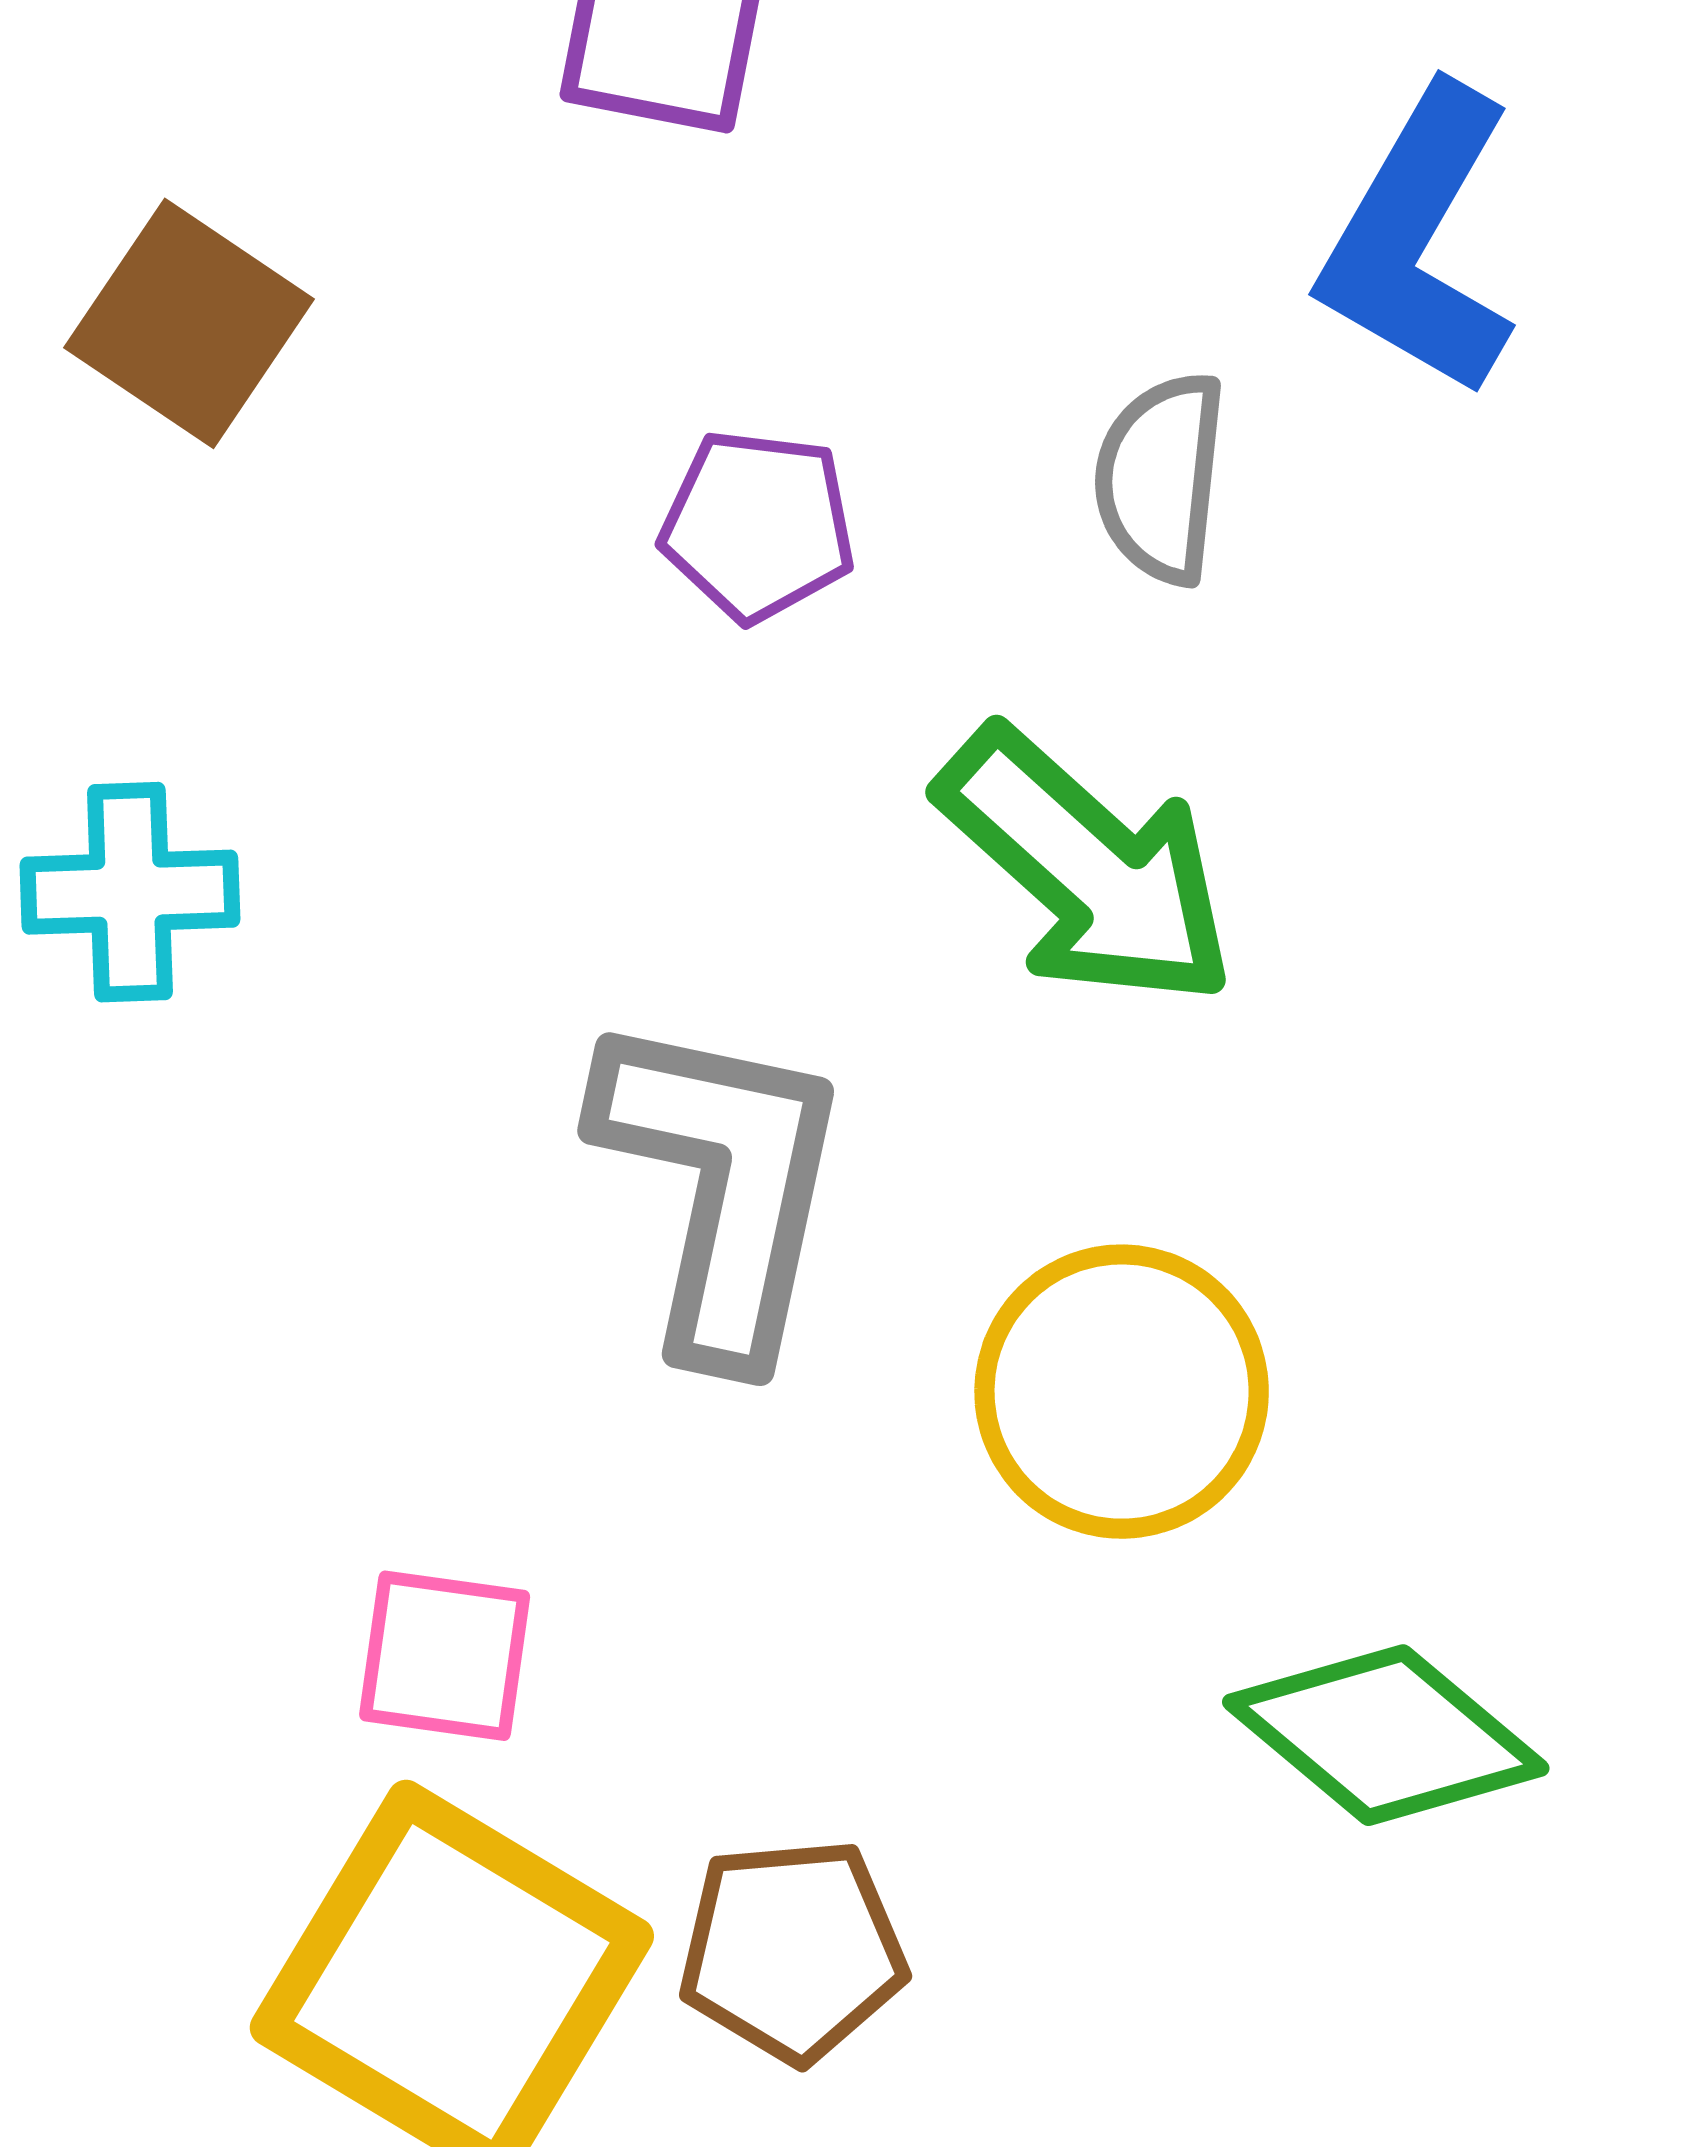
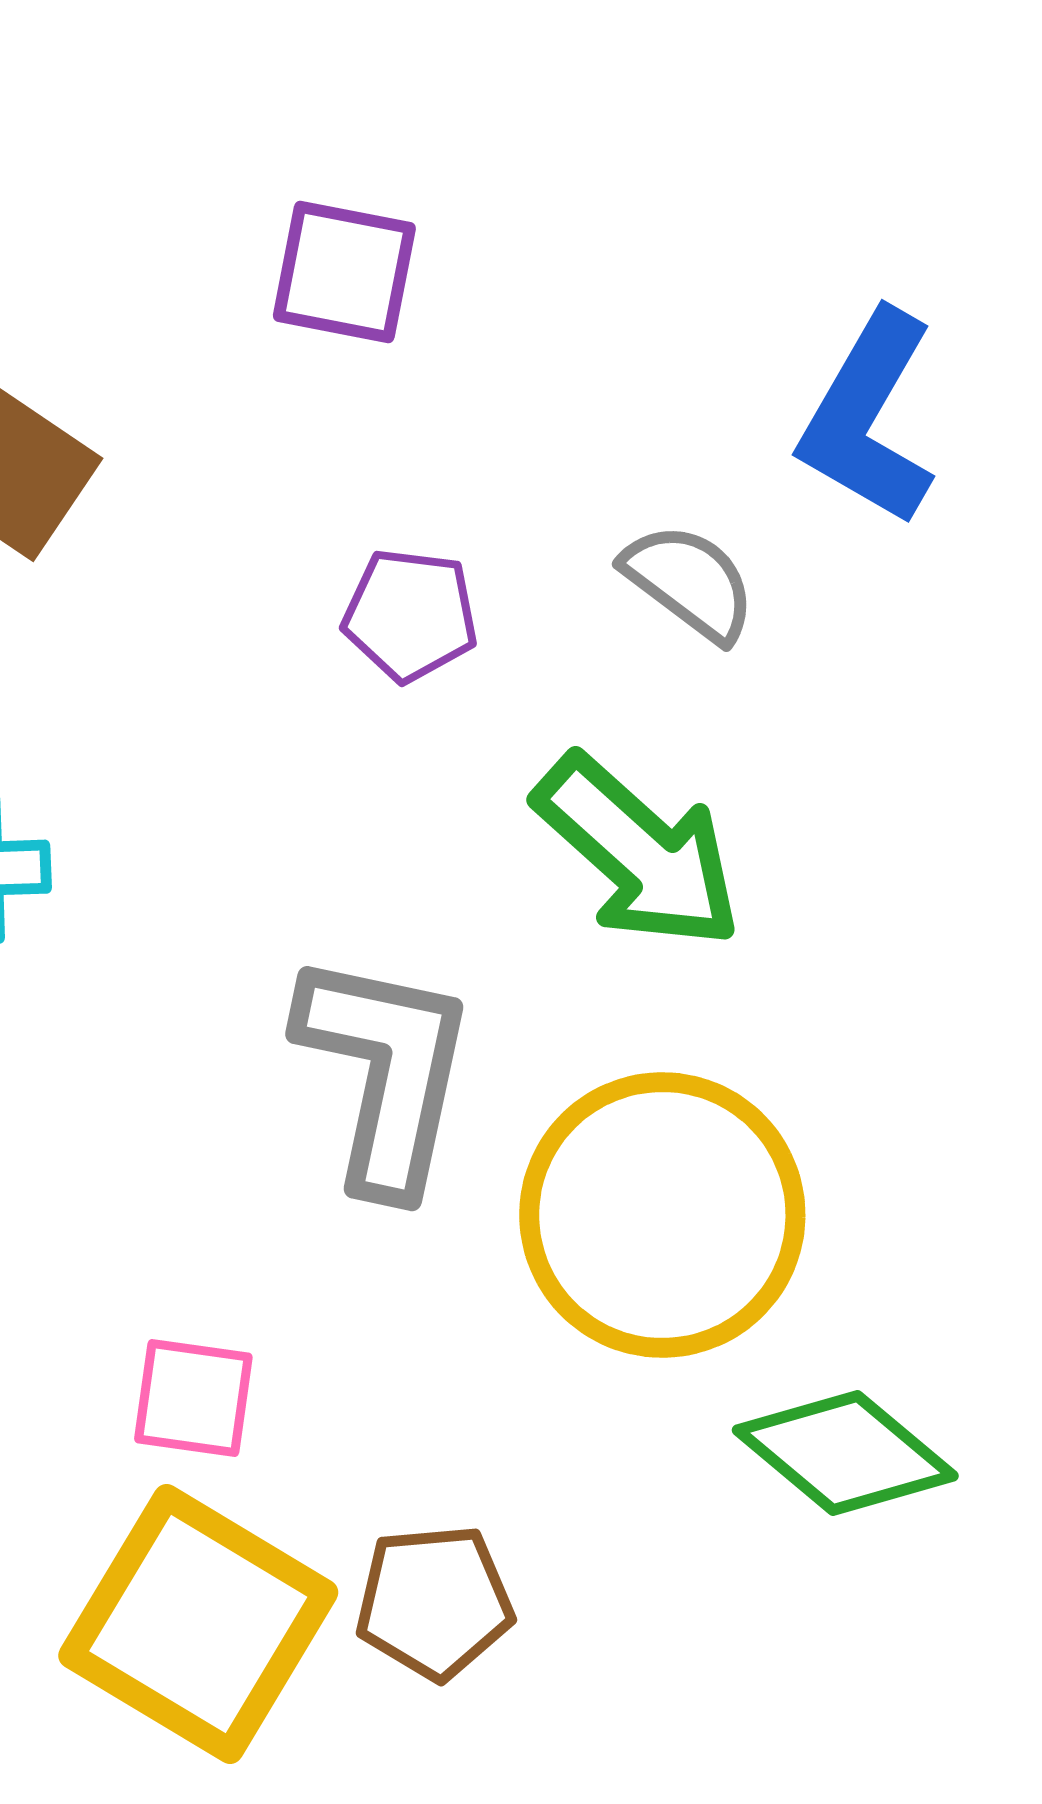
gray semicircle: (1161, 478) -> (689, 582), turned 121
yellow circle: (1122, 1392) -> (662, 1215), size x1.4

